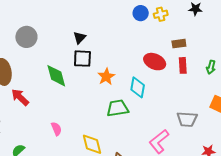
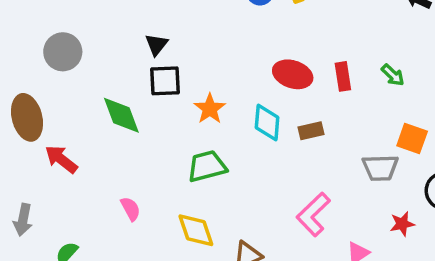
brown rectangle: (179, 44) -> (311, 131), moved
green arrow: (211, 67) -> (393, 75), turned -56
green trapezoid: (118, 108) -> (207, 166), moved
gray trapezoid: (187, 119) -> (380, 168), moved

